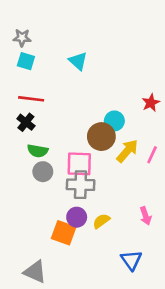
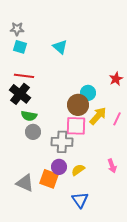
black cross: (26, 122) -> (20, 94), size x1.5
pink square: (79, 164) -> (76, 126), moved
blue triangle: (131, 260) -> (80, 200), moved
gray triangle: (35, 272) -> (25, 183), moved

